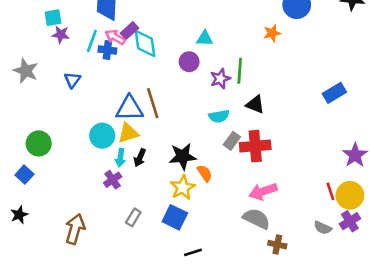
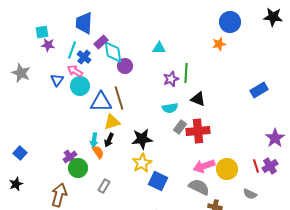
orange star: (272, 33) -> (219, 44), moved
pink arrow: (115, 37) -> (75, 71), moved
blue cross: (107, 50) -> (84, 57), turned 32
purple circle: (189, 62) -> (125, 66), moved
yellow triangle: (128, 133) -> (112, 122), moved
cyan circle: (102, 136) -> (80, 86), moved
green circle: (39, 143) -> (78, 168), moved
orange semicircle: (205, 173) -> (98, 152), moved
purple cross: (113, 180) -> (70, 157), moved
yellow circle: (350, 195) -> (227, 169), moved
blue square: (175, 217) -> (158, 181), moved
purple cross: (350, 221) -> (270, 166), moved

